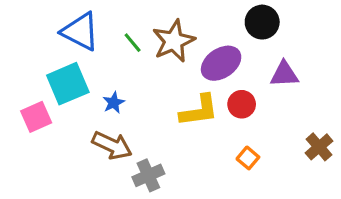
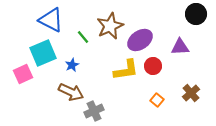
black circle: (262, 22) -> (196, 14), moved
green line: (133, 43) -> (83, 37), moved
brown cross: (319, 147) -> (191, 93), moved

